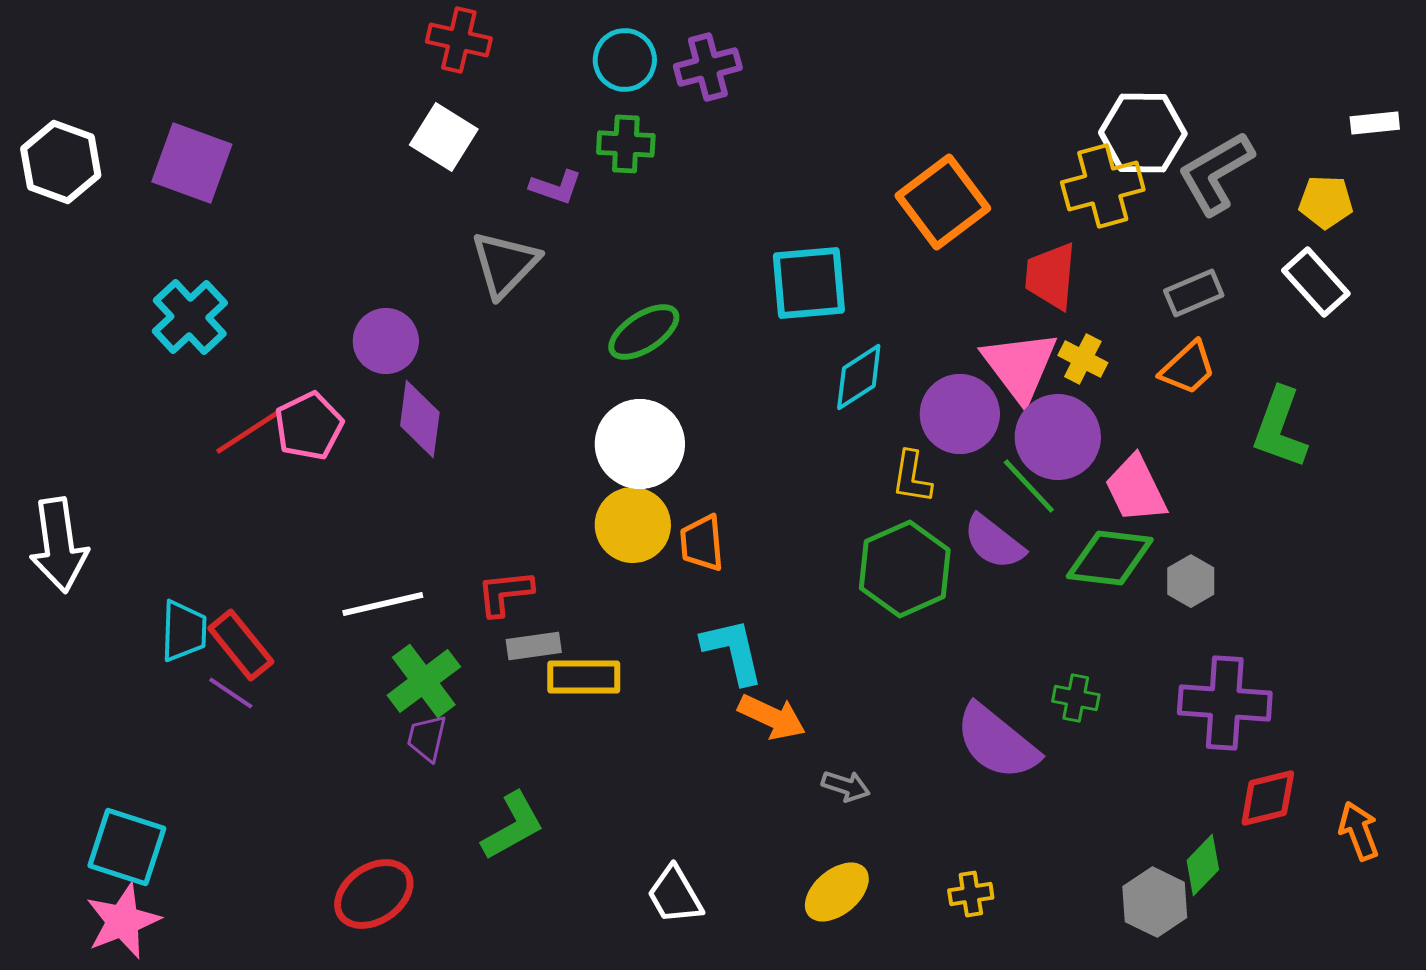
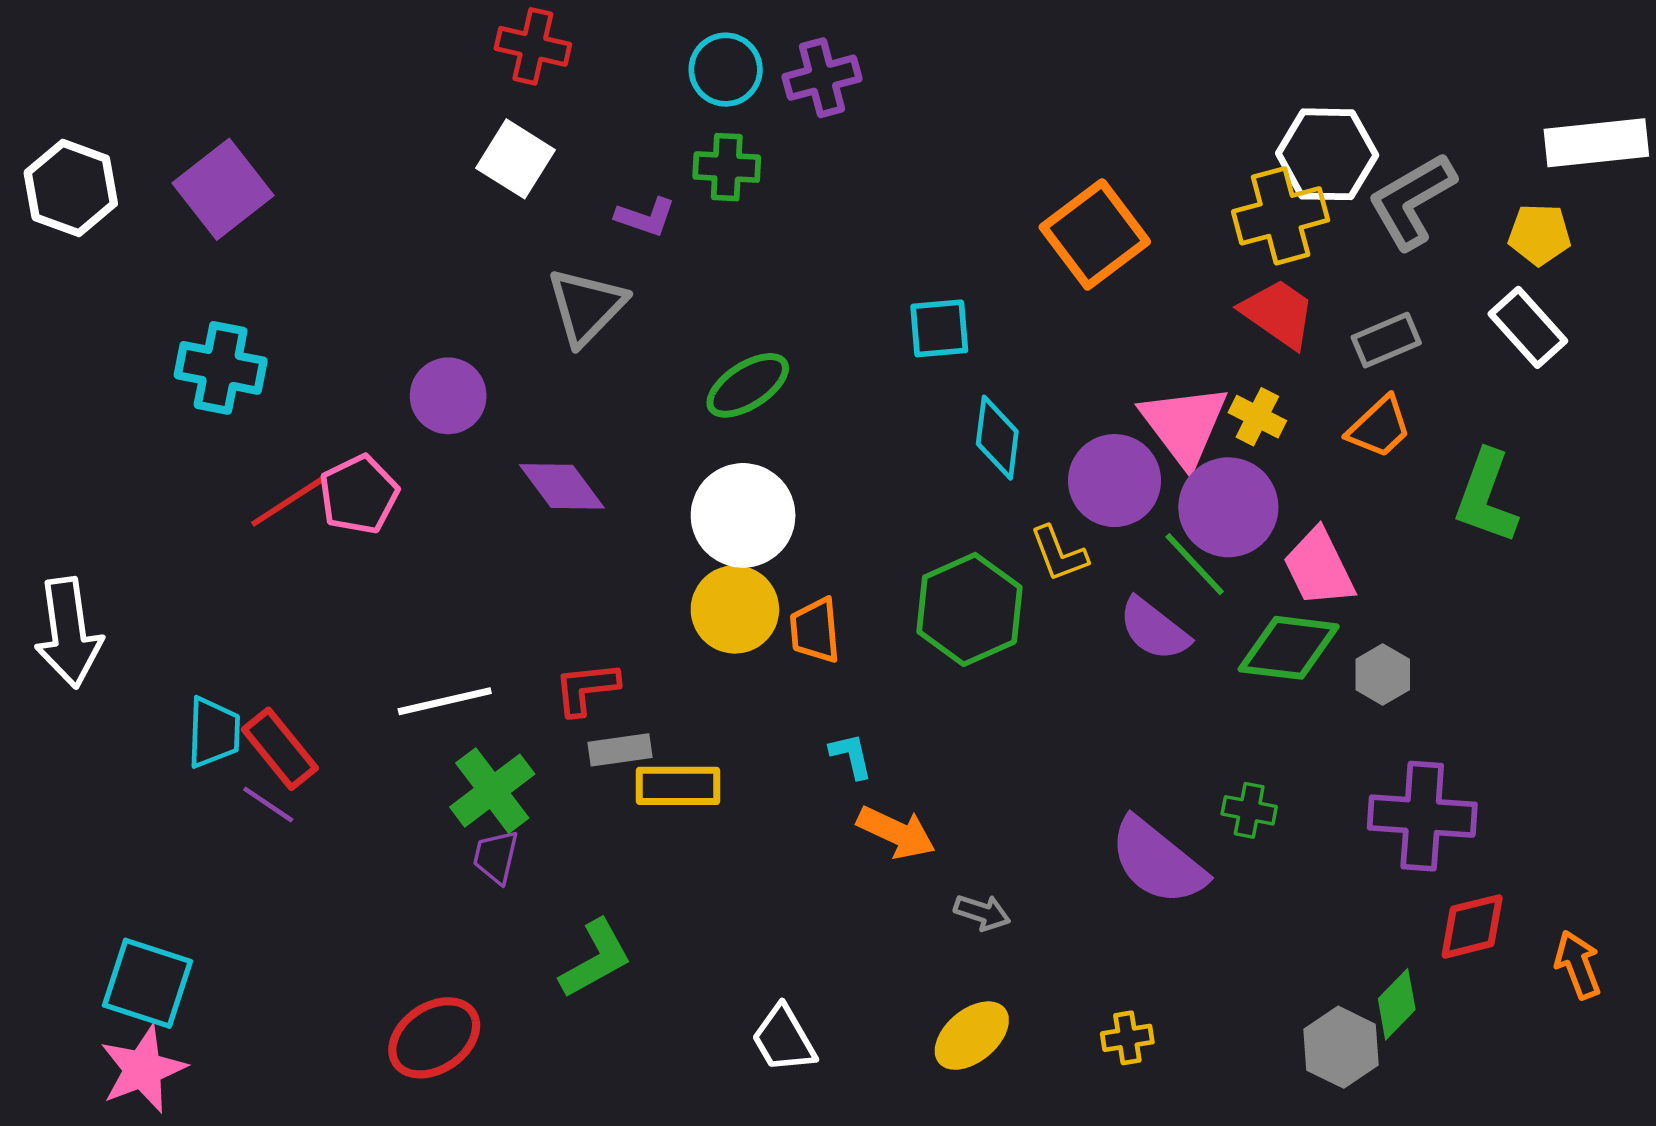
white rectangle: (1375, 123) -> (1596, 143), size x1.8
purple square: (192, 163) -> (223, 189), turned 32
red trapezoid: (1051, 276) -> (1278, 313), moved, turned 120
cyan square: (809, 283) -> (939, 328), size x0.7
cyan cross: (190, 317) -> (221, 368), turned -36
cyan diamond: (859, 377) -> (997, 438), turned -50
purple diamond: (420, 419) -> (562, 486), moved, turned -44
yellow L-shape: (912, 477) -> (1059, 554), turned -30
green hexagon: (905, 569) -> (969, 609), moved
cyan L-shape: (733, 651) -> (851, 756), size x0.6

